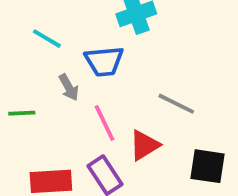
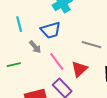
cyan line: (47, 39) -> (19, 24), turned 56

